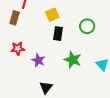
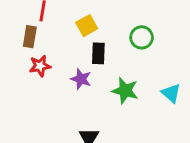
red star: (18, 49) -> (40, 66), moved
purple star: (38, 60) -> (81, 79), moved

